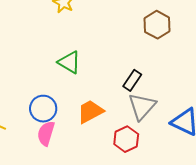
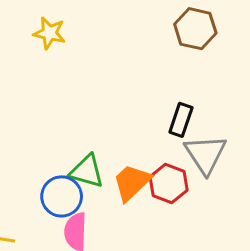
green triangle: (69, 62) -> (87, 171), moved
red hexagon: (126, 139) -> (169, 183), moved

